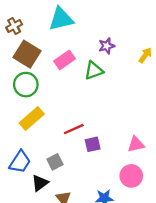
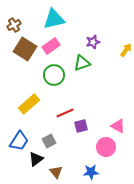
pink rectangle: (64, 60) -> (51, 46), moved
green circle: (26, 85) -> (54, 75), moved
pink triangle: (136, 144) -> (118, 126), turned 42
pink circle: (131, 176) -> (106, 147), moved

